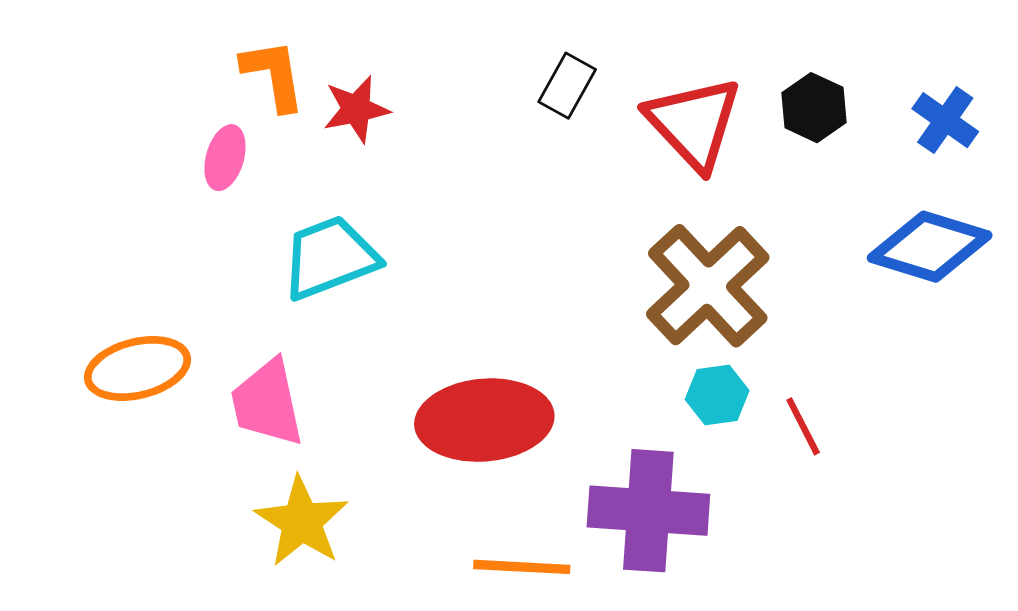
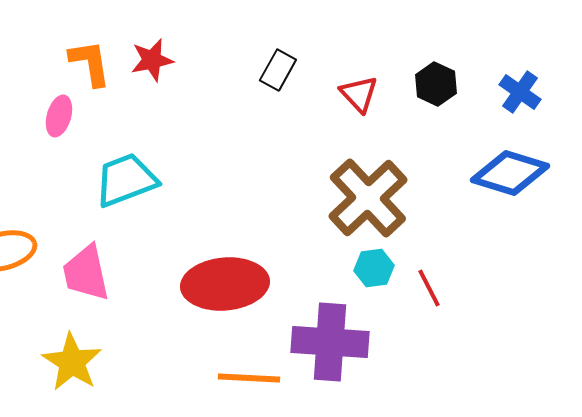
red star: (356, 109) -> (152, 60), moved
red triangle: (694, 123) -> (359, 94), size x0.6
yellow star: (302, 522) -> (72, 362), moved

